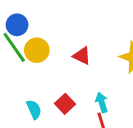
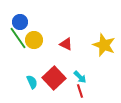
cyan arrow: (102, 102) -> (80, 77), turned 152
red square: (65, 104) -> (54, 78), size x1.6

